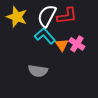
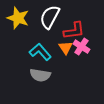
red L-shape: (67, 16) -> (74, 31), moved
cyan L-shape: (45, 36) -> (40, 52), moved

